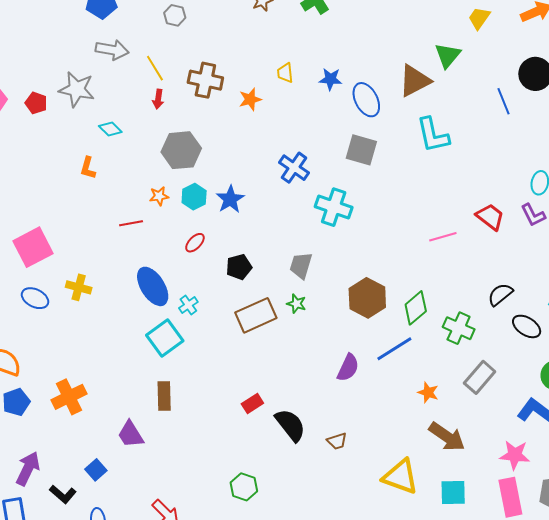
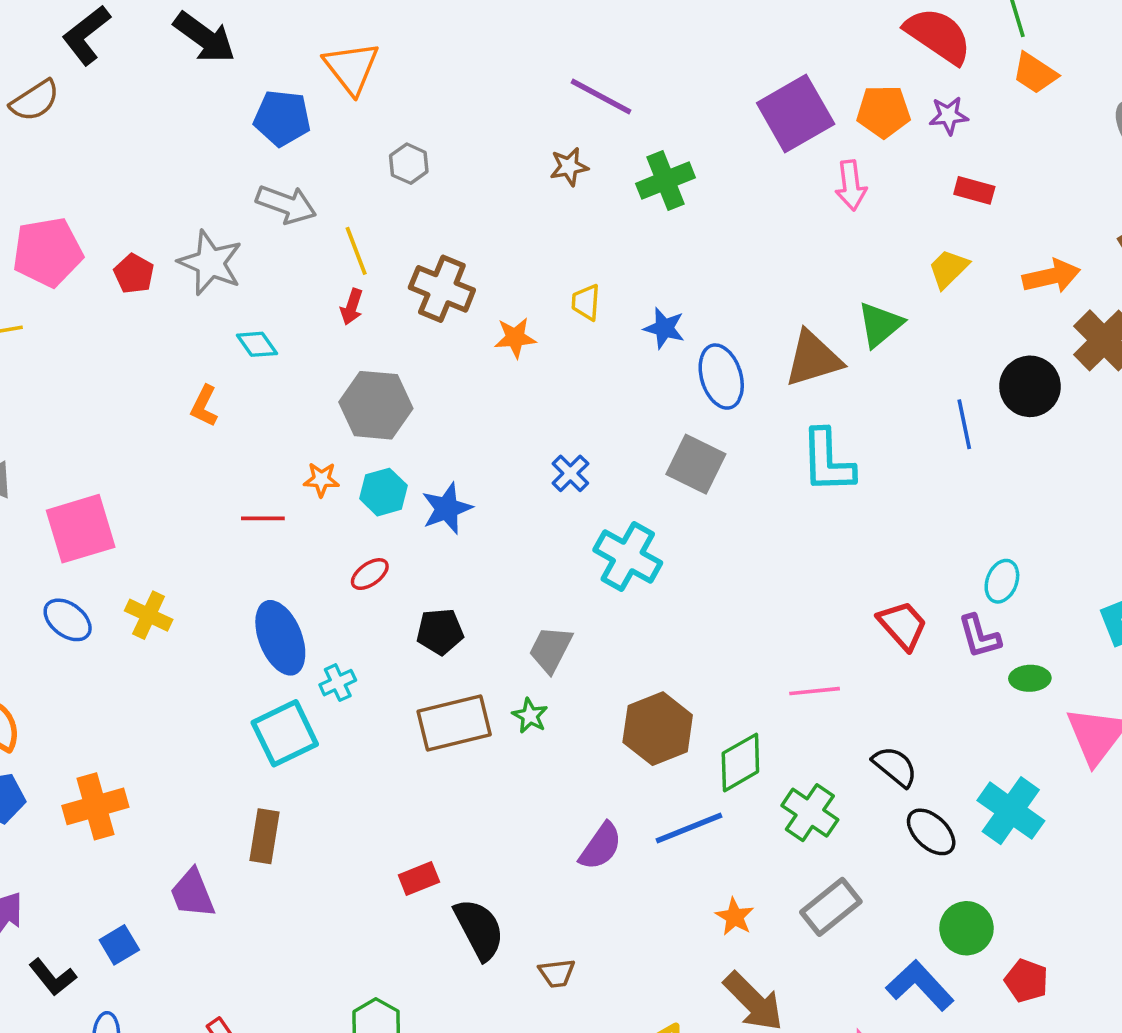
blue cross: (294, 168) -> (570, 473), size x0.7
pink line: (443, 237) -> (815, 691), moved
black semicircle: (500, 294) -> (895, 766), turned 68

